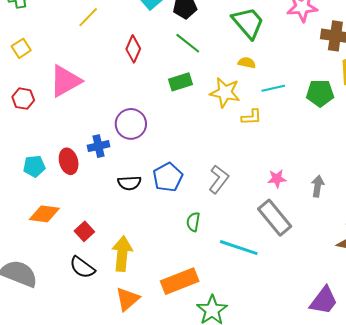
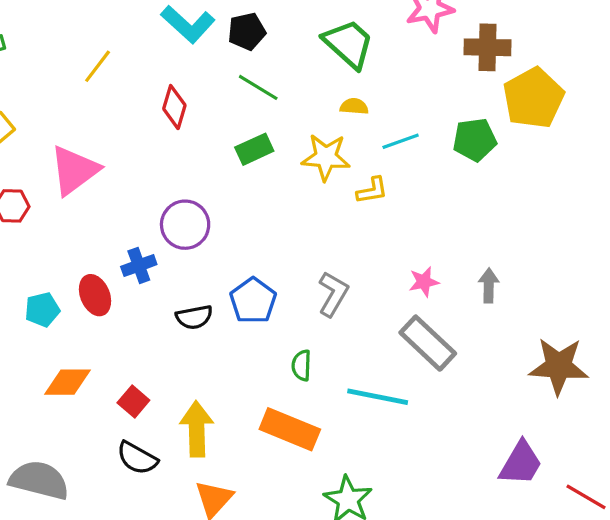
orange rectangle: (180, 281) -> (290, 429), moved, turned 51

